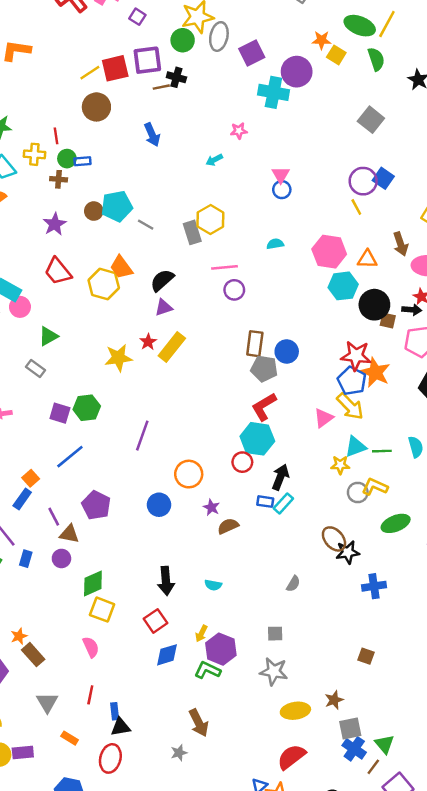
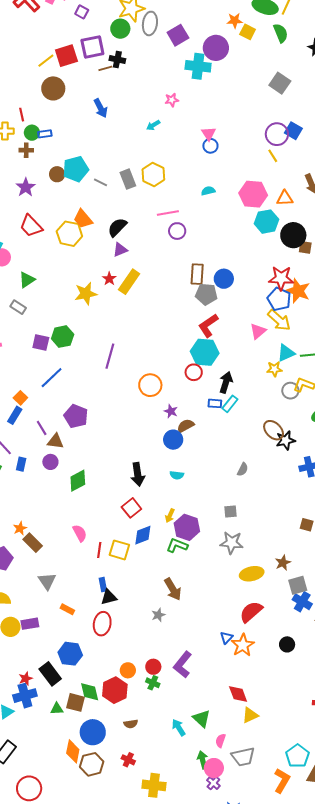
gray rectangle: (192, 232) -> (128, 179), moved
blue circle: (159, 505) -> (173, 440), moved
yellow square: (102, 610) -> (119, 550), moved
red line: (90, 695) -> (99, 550), moved

